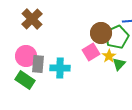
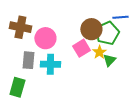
brown cross: (32, 19) -> (20, 27), moved, turned -35
pink circle: (26, 56) -> (45, 38), moved
green rectangle: (25, 80) -> (17, 87), moved, turned 72

